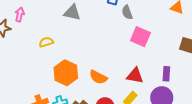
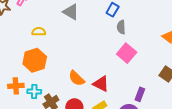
orange hexagon: (66, 73) -> (35, 60), moved
red triangle: (135, 76) -> (101, 84), moved

